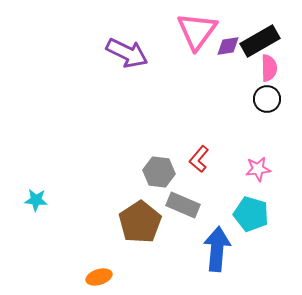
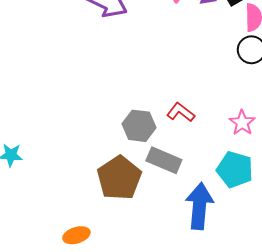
red L-shape: (199, 159) -> (181, 112), turned 88
pink star: (258, 169) -> (242, 123), turned -30

